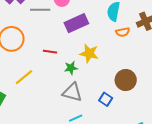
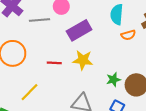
yellow star: (89, 53) -> (83, 60), moved
green star: (71, 68) -> (113, 80), moved

